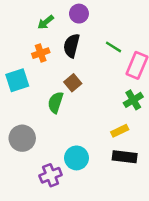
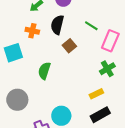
orange cross: (41, 53) -> (32, 31), turned 32
brown square: (73, 83) -> (69, 46), moved
black rectangle: (125, 157) -> (100, 115), turned -36

